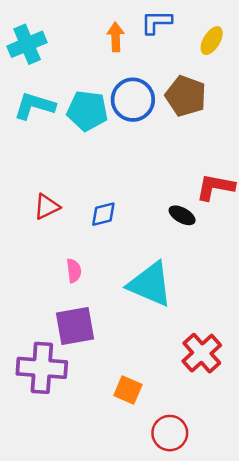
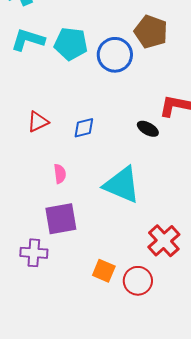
blue circle: (133, 100) -> (115, 55), moved
purple cross: (42, 368) -> (34, 253), size x0.7
red circle: (170, 433) -> (138, 281), moved

